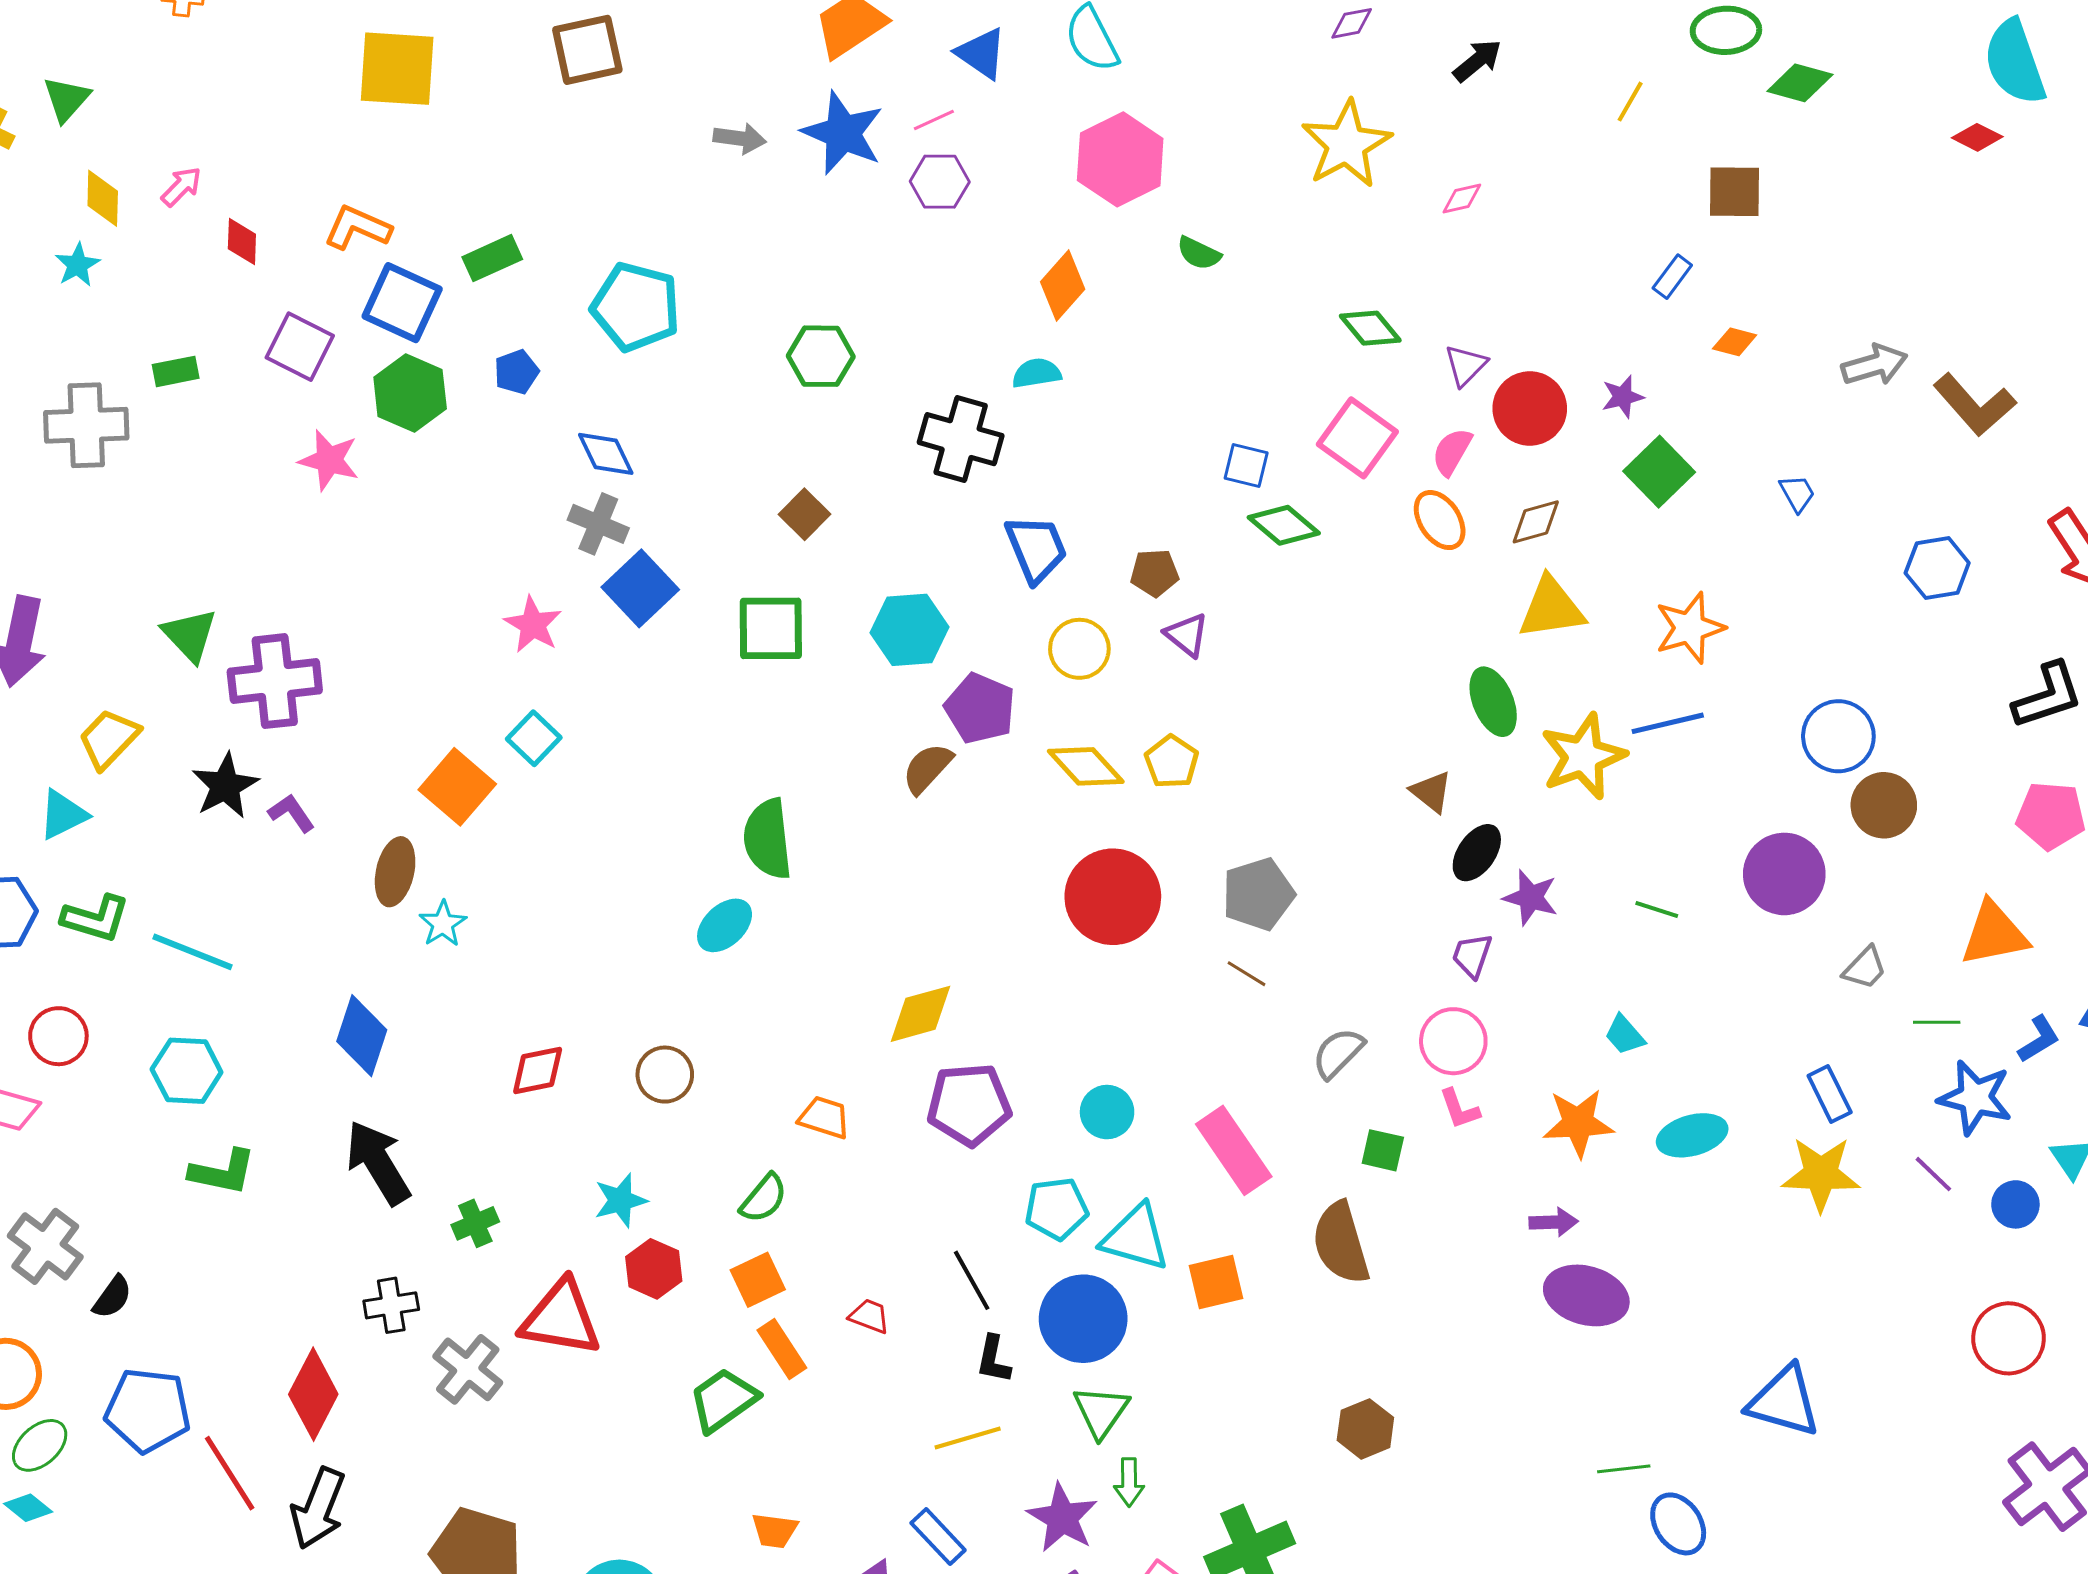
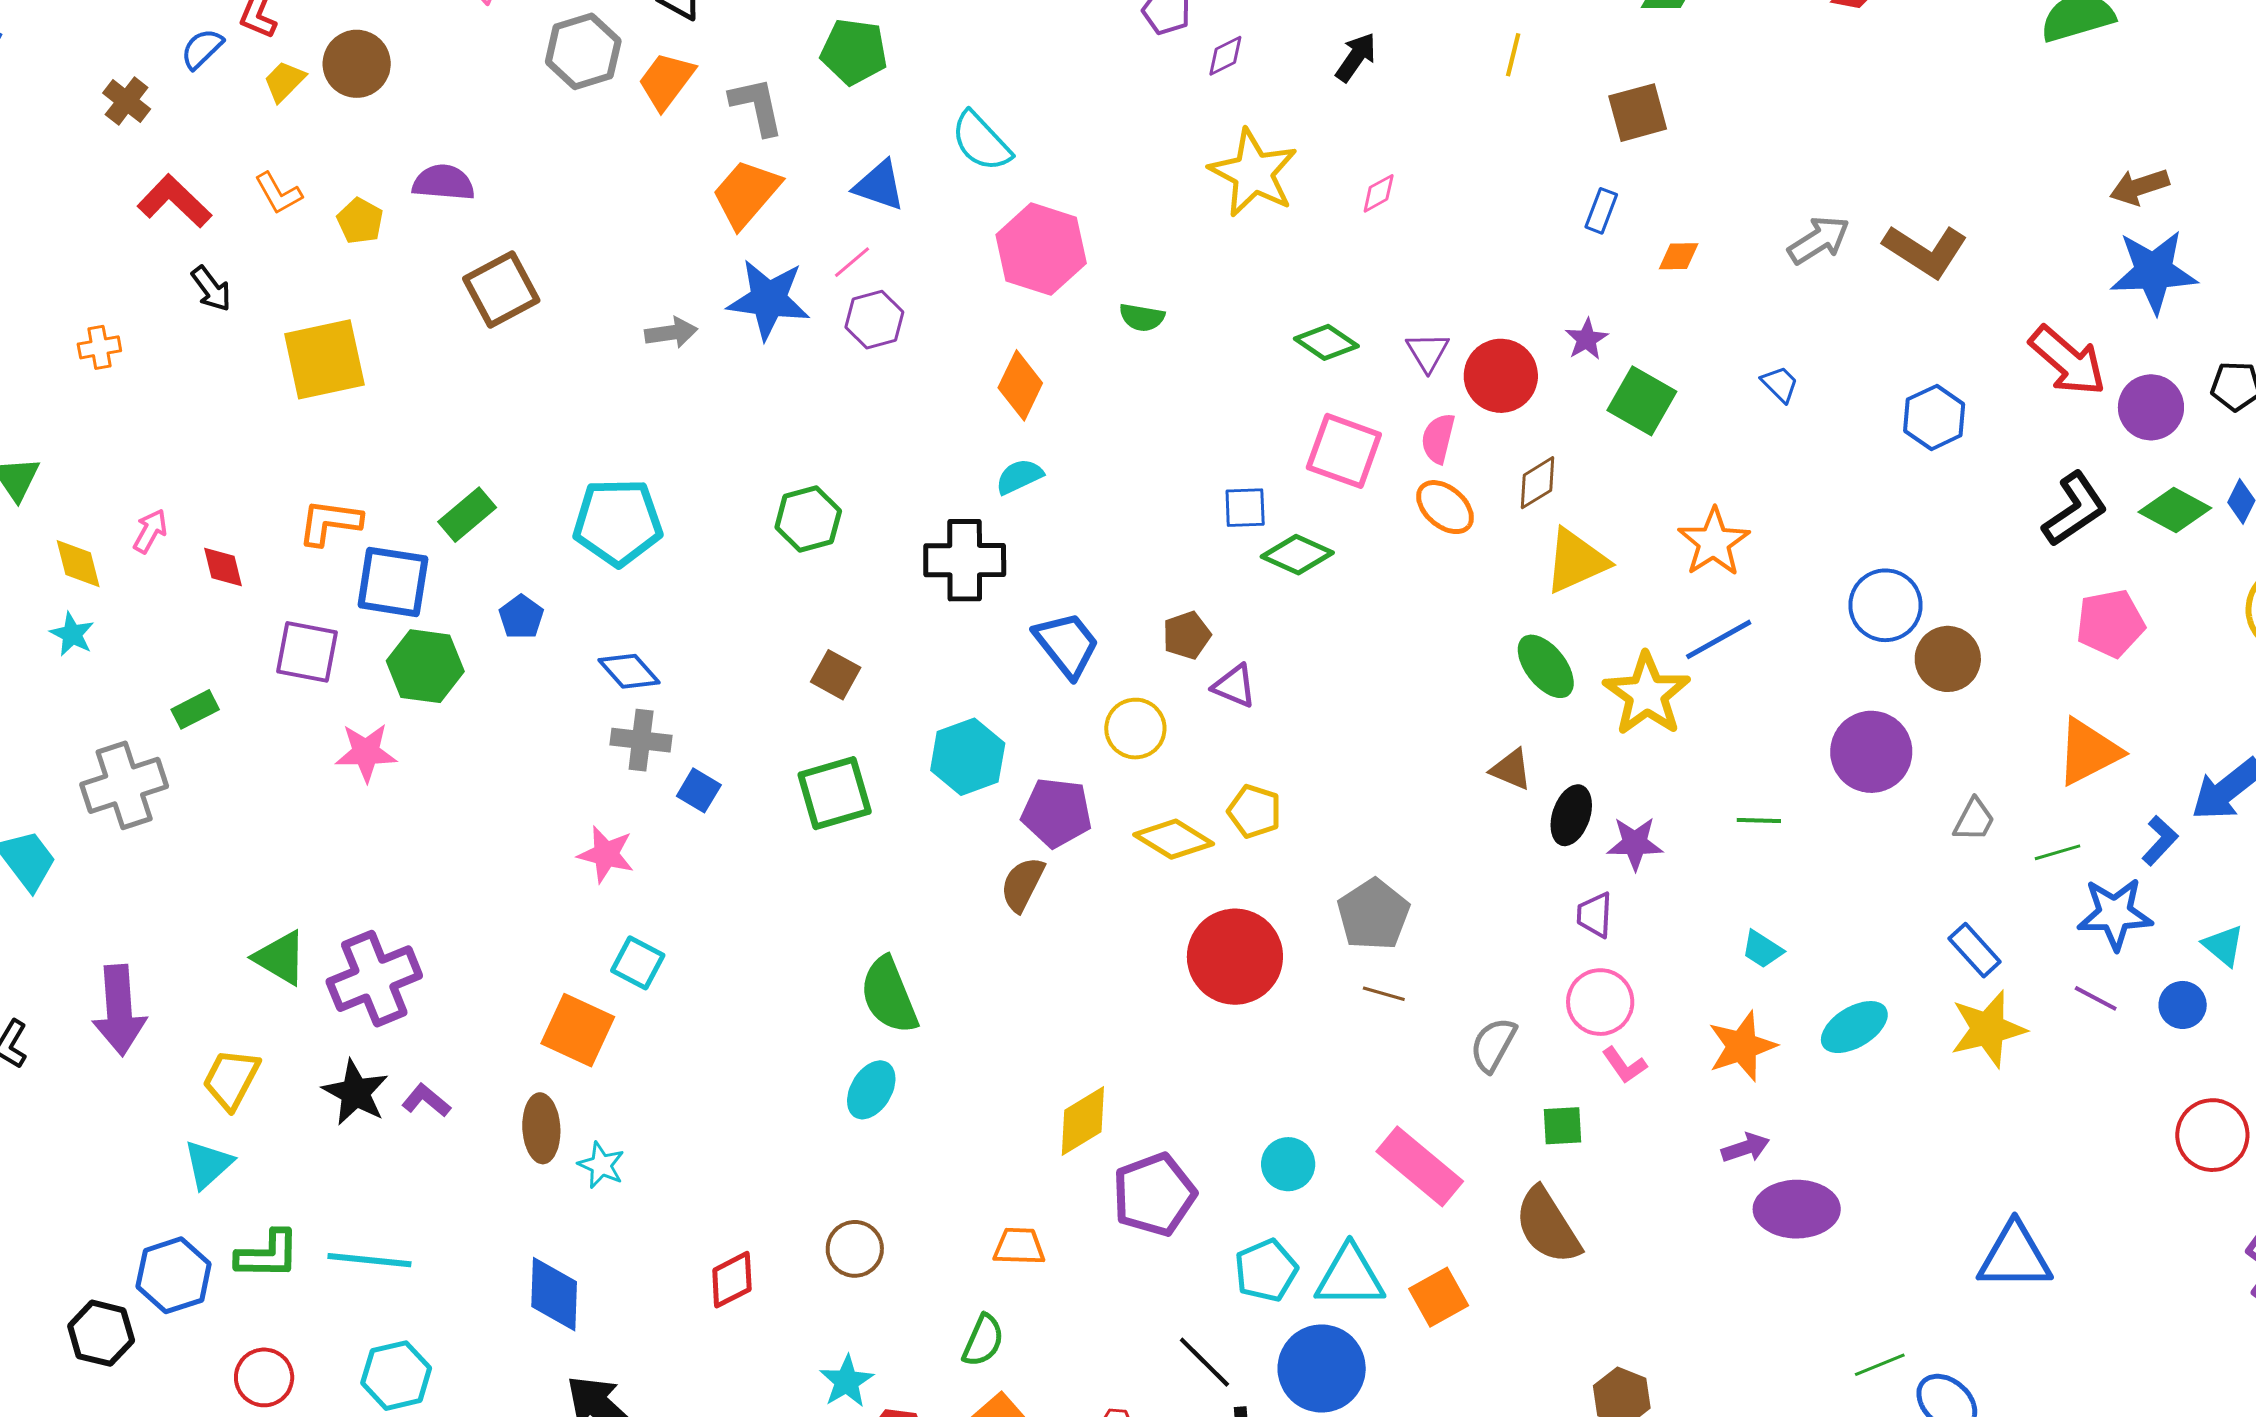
blue square: (640, 588) -> (699, 790), size x0.6

